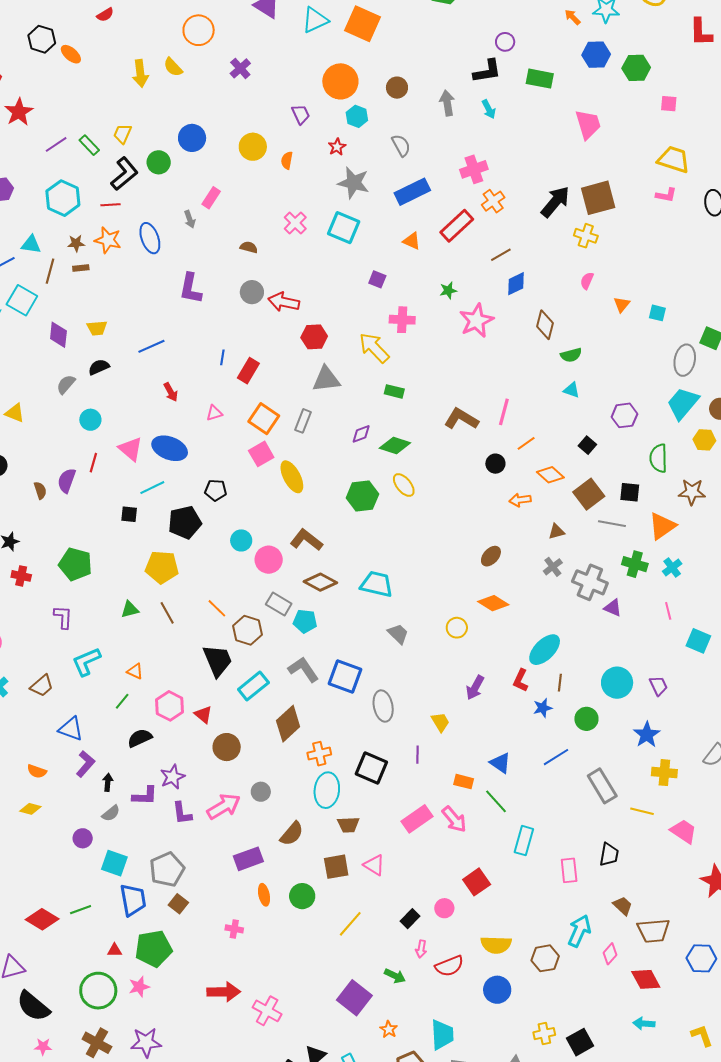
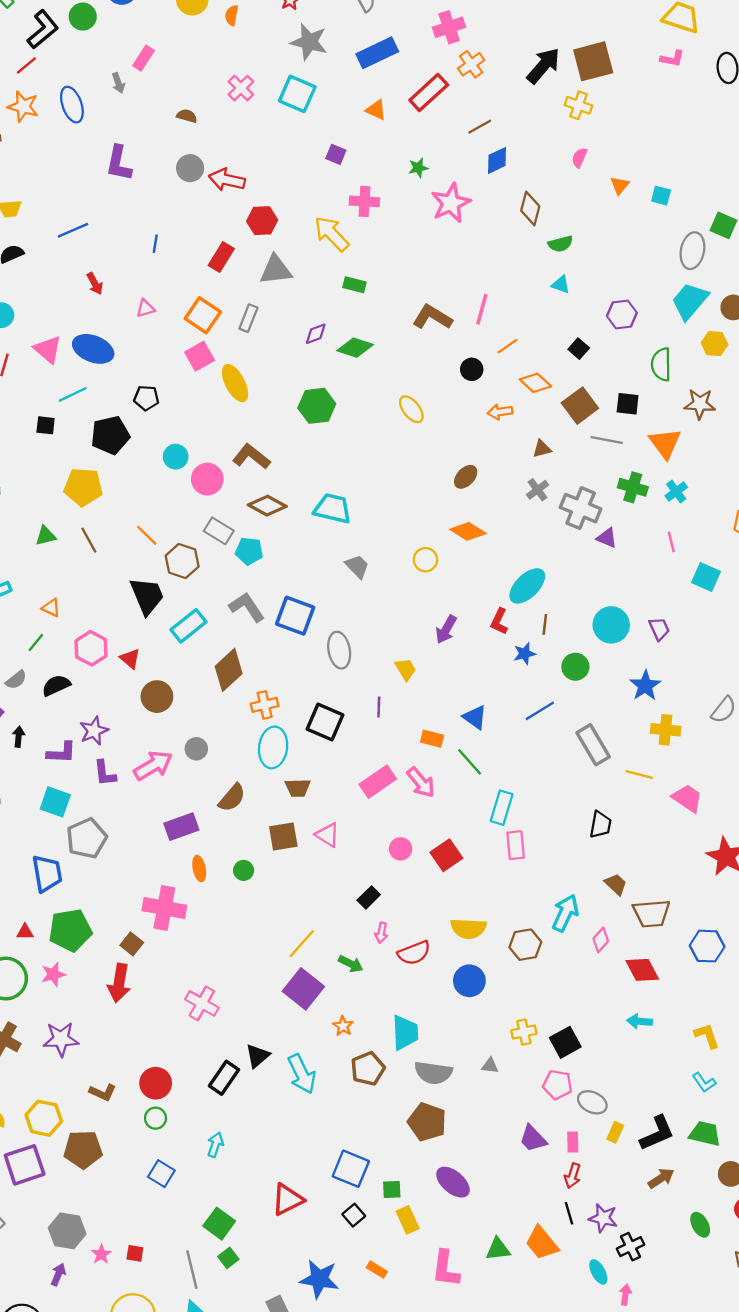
red line: (110, 205) -> (26, 65), turned -36
red rectangle: (248, 371) -> (221, 257), moved
yellow ellipse: (404, 485) -> (411, 409), moved
orange triangle: (662, 526) -> (665, 443), turned -32
gray semicircle: (111, 813) -> (16, 680), moved
cyan square: (114, 863) -> (55, 802), moved
pink rectangle: (569, 870) -> (516, 845), moved
green circle: (302, 896) -> (244, 870), size x0.7
brown square: (178, 904) -> (132, 944), moved
pink circle: (444, 908) -> (401, 849), moved
yellow line: (350, 924) -> (302, 944), moved
pink cross: (234, 929) -> (164, 908), size x2.0
red arrow: (224, 992) -> (119, 983), moved, turned 100

